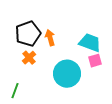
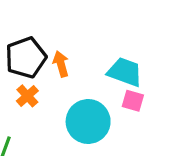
pink square: (95, 61) -> (133, 101), turned 32

